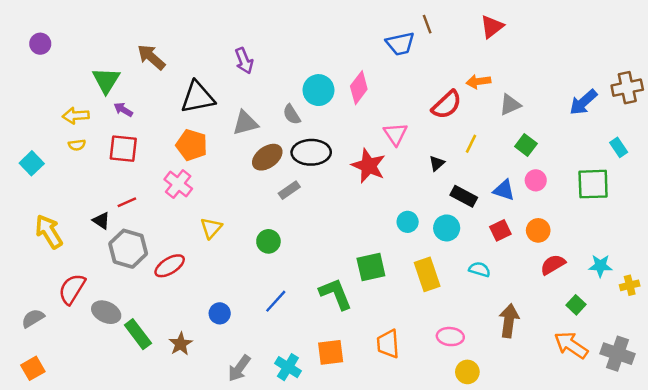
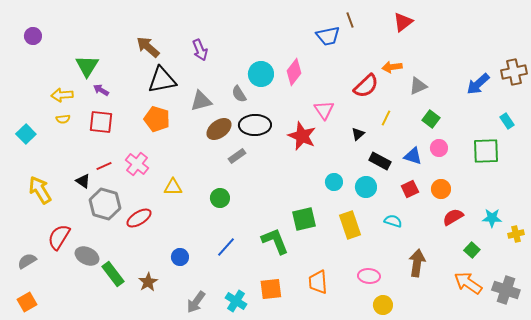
brown arrow: (151, 57) -> (148, 47), moved
pink cross: (178, 184) -> (137, 164), moved
yellow triangle: (211, 228) -> (173, 187), turned 48

